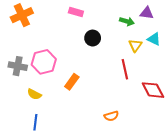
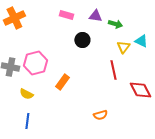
purple triangle: (147, 13) -> (95, 16), moved

